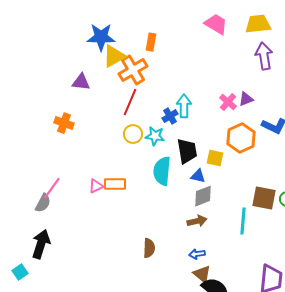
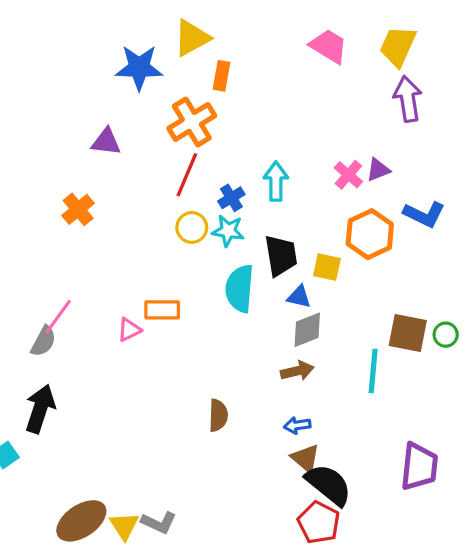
yellow trapezoid: (258, 24) -> (398, 46), turned -60
yellow triangle: (114, 56) -> (192, 38), moved
blue cross: (170, 116) -> (231, 198), moved
orange cross: (64, 123) -> (78, 209), turned 30
pink triangle: (96, 186) -> (129, 330), moved

